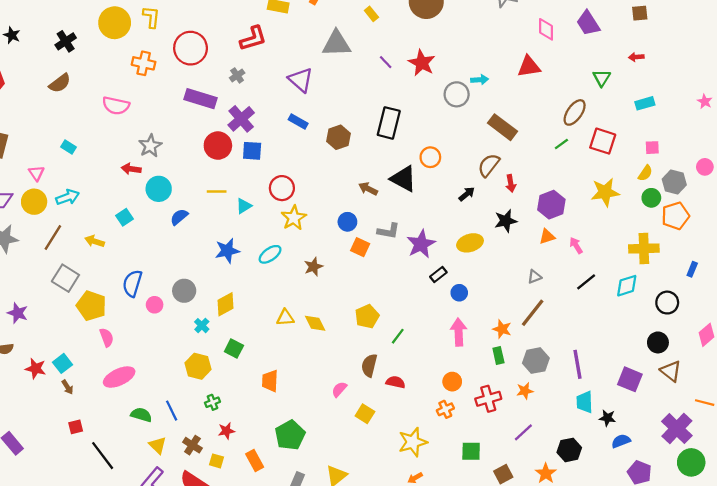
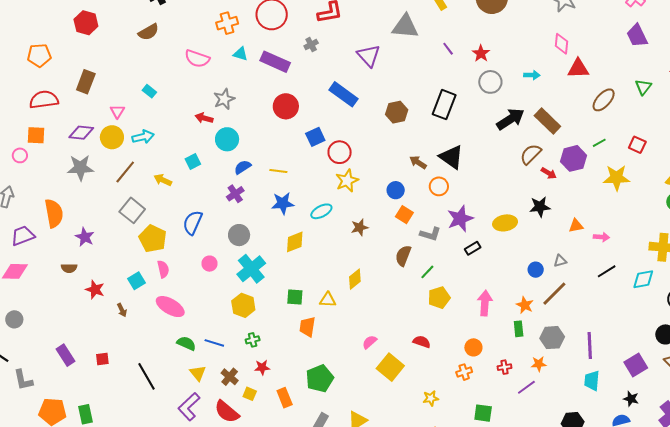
pink diamond: (546, 29) -> (561, 44), moved
orange cross: (144, 63) -> (227, 23), turned -35
red star: (422, 63) -> (481, 53), size x0.7
gray circle: (457, 94) -> (490, 82), moved
brown ellipse: (575, 112) -> (604, 100), moved
purple cross: (241, 119) -> (235, 194), moved, size x0.7
blue rectangle: (298, 122) -> (344, 94), moved, size x1.6
red square: (603, 141) -> (637, 145), size x0.7
blue square: (252, 151) -> (315, 137), moved, turned -36
orange circle: (430, 157) -> (439, 186), moved
red arrow: (511, 183) -> (549, 173), turned -56
yellow line: (217, 191) -> (278, 171), moved
yellow star: (605, 192) -> (617, 178), moved
black arrow: (467, 194) -> (510, 119), moved, size x1.8
purple hexagon: (551, 205) -> (573, 158), moved
cyan triangle: (244, 206) -> (241, 54), moved, turned 42
gray L-shape: (388, 231) -> (430, 234), moved
pink arrow: (576, 245) -> (601, 237), turned 119
blue circle: (459, 293) -> (536, 270), moved
yellow diamond: (225, 304) -> (295, 242), moved
pink circle: (155, 305) -> (209, 264), moved
yellow pentagon: (367, 316) -> (439, 298), moved
yellow triangle: (285, 318) -> (328, 300), moved
yellow diamond: (315, 323) -> (355, 279), turned 70
cyan cross: (202, 326) -> (251, 269), size x2.0
green line: (398, 336) -> (427, 272), moved
green square: (234, 348) -> (295, 297), moved, turned -30
cyan square: (63, 363) -> (136, 281), moved
brown semicircle: (369, 365) -> (403, 256), moved
pink ellipse: (119, 377) -> (170, 307), turned 48
purple square: (630, 379) -> (636, 365), turned 30
red cross: (488, 399) -> (504, 367), size x0.6
blue line: (172, 411) -> (214, 343), turned -54
yellow square: (365, 414) -> (390, 367), size x1.5
black star: (607, 418) -> (631, 399), moved
red square: (76, 427) -> (102, 359), moved
purple line: (523, 432) -> (526, 387), moved
yellow star: (413, 442) -> (431, 398), size x0.6

